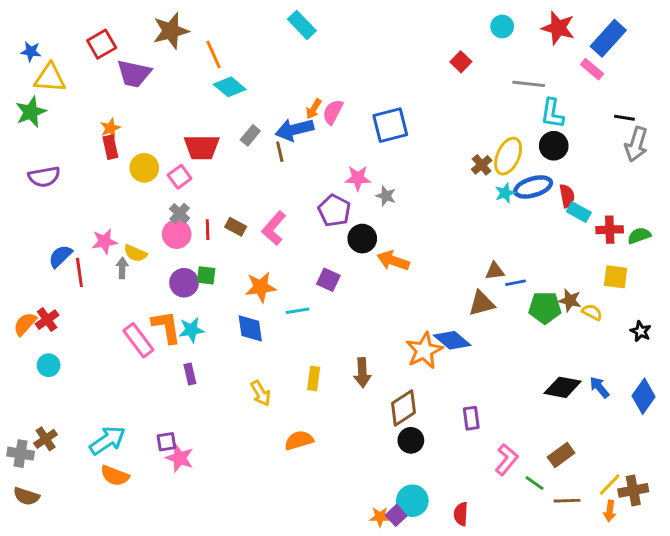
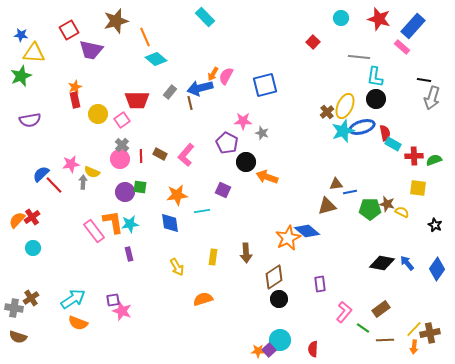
cyan star: (505, 193) -> (343, 131), size x1.6
red line: (79, 272) -> (54, 185), turned -36

